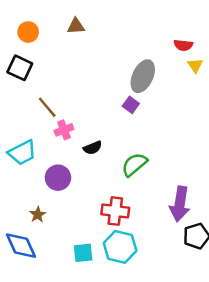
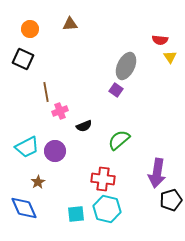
brown line: (47, 107) -> (46, 92), turned 30
cyan trapezoid: (22, 153) -> (27, 147), moved

